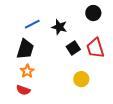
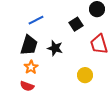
black star: (59, 27) -> (55, 48), moved
black square: (73, 48) -> (76, 24), moved

